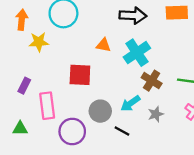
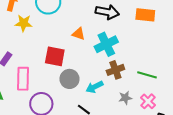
brown cross: (152, 81) -> (115, 70), turned 30
gray circle: (100, 111) -> (69, 79), moved
gray star: (156, 114) -> (125, 98), moved

